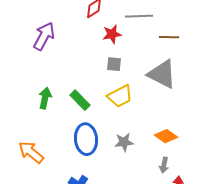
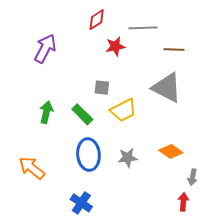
gray square: (114, 64) -> (102, 88), moved
gray arrow: (164, 165) -> (193, 177), moved

